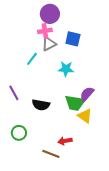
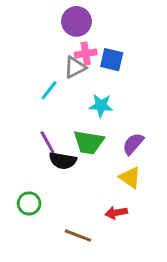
pink cross: (45, 31) -> (86, 54), moved
purple line: (14, 93) -> (47, 142), moved
green trapezoid: (75, 103) -> (89, 142), moved
red arrow: (65, 141) -> (116, 213), moved

